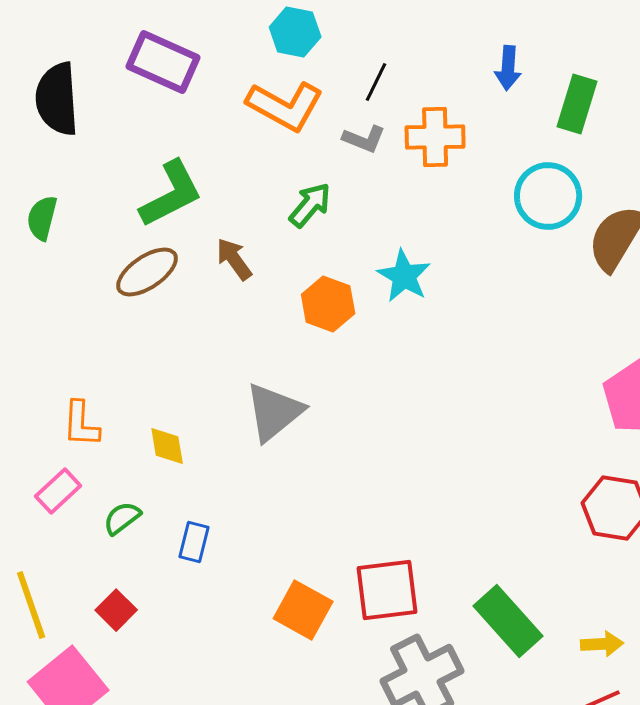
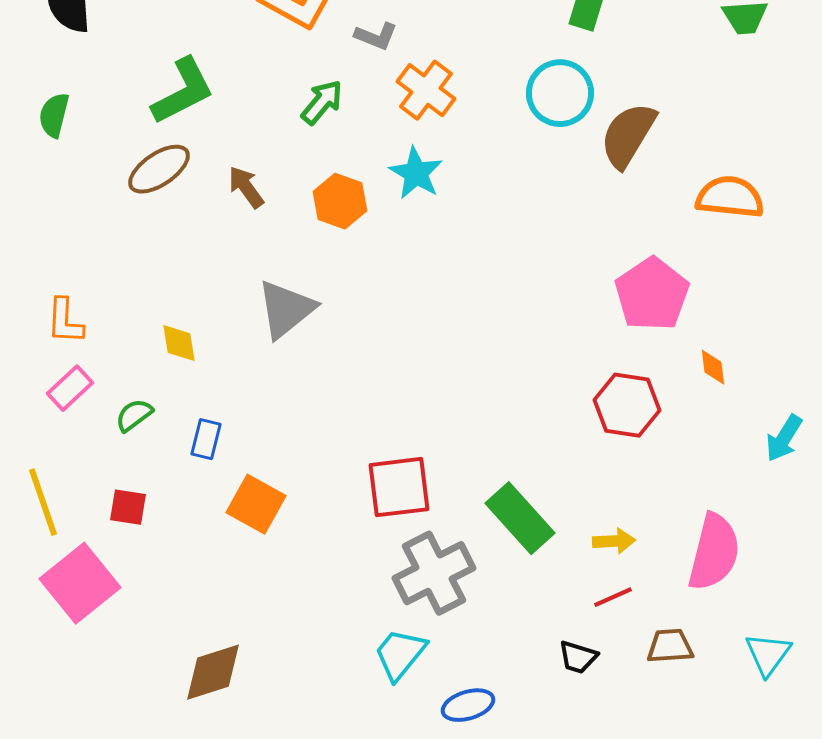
orange cross: (435, 137) -> (426, 90), moved, turned 38
brown arrow: (234, 259) -> (246, 187), moved
orange L-shape: (81, 424) -> (65, 321), moved
red square: (116, 610) -> (128, 507), turned -36
orange square: (303, 610) -> (256, 504), moved

